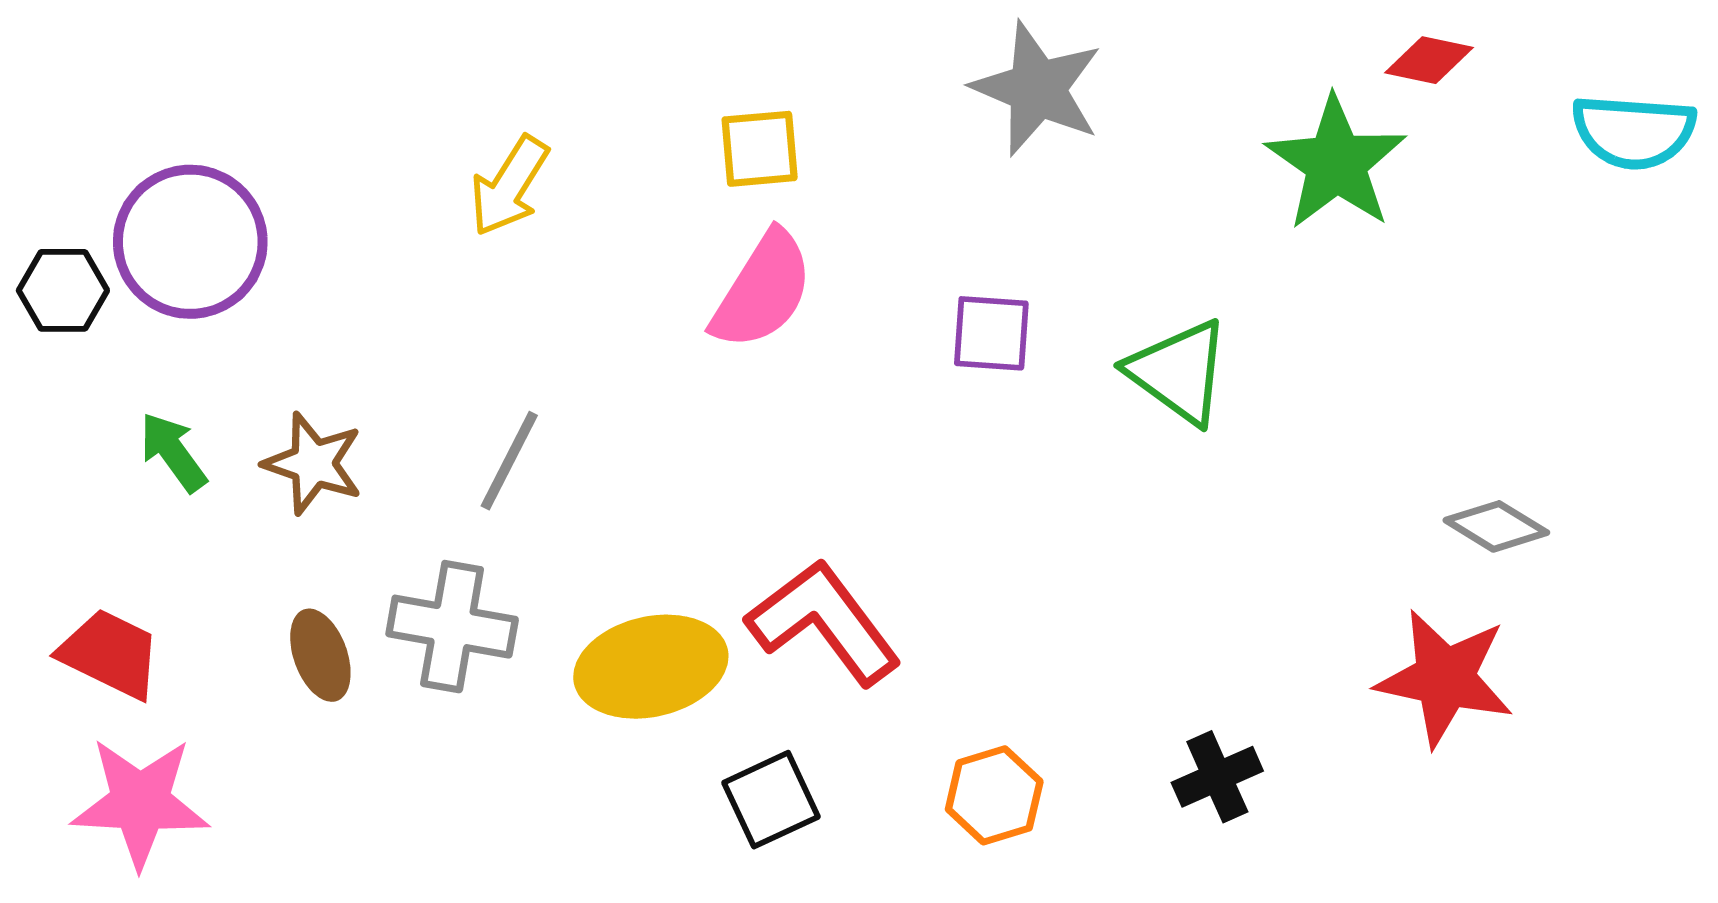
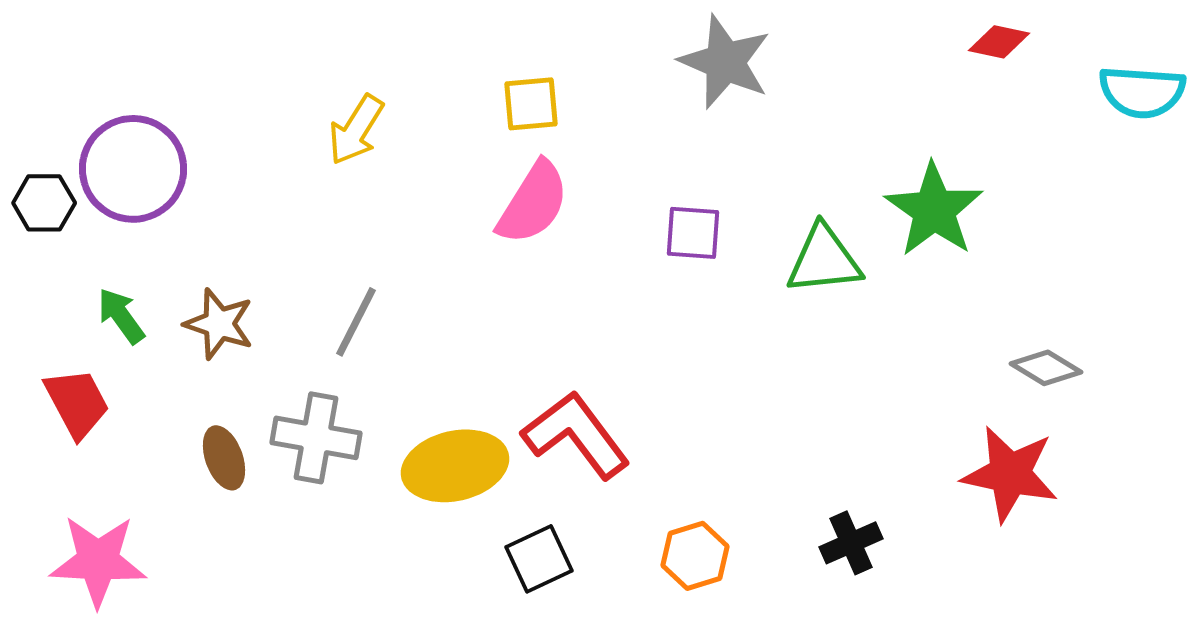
green star: (1336, 163) -> (934, 210), moved
green triangle: (1179, 372) -> (824, 260), turned -42
red trapezoid: (110, 654) -> (77, 403), moved, turned 36

